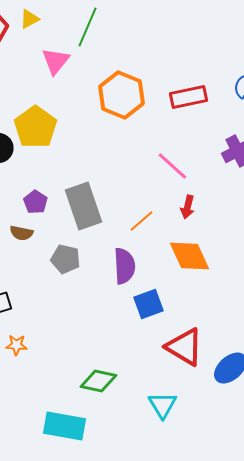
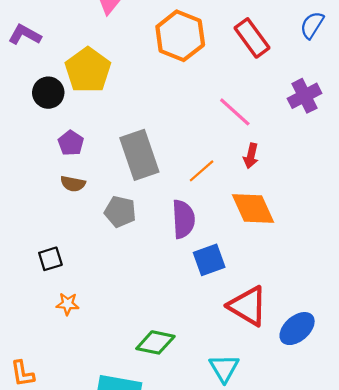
red rectangle: (188, 97) -> (252, 38), turned 66
purple pentagon: (35, 202) -> (71, 143), moved

